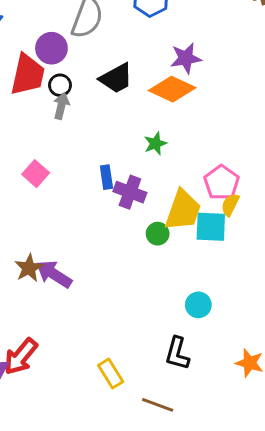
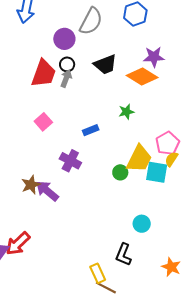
red trapezoid: (28, 75) -> (44, 73), moved
blue rectangle: (106, 177) -> (91, 130), turned 70
purple cross: (130, 192) -> (70, 161), moved
yellow rectangle: (111, 373) -> (98, 273), moved

